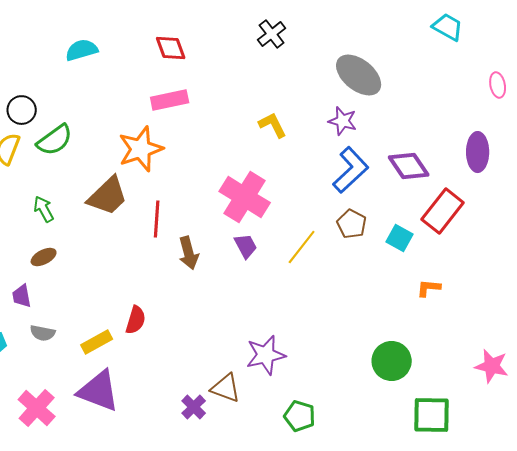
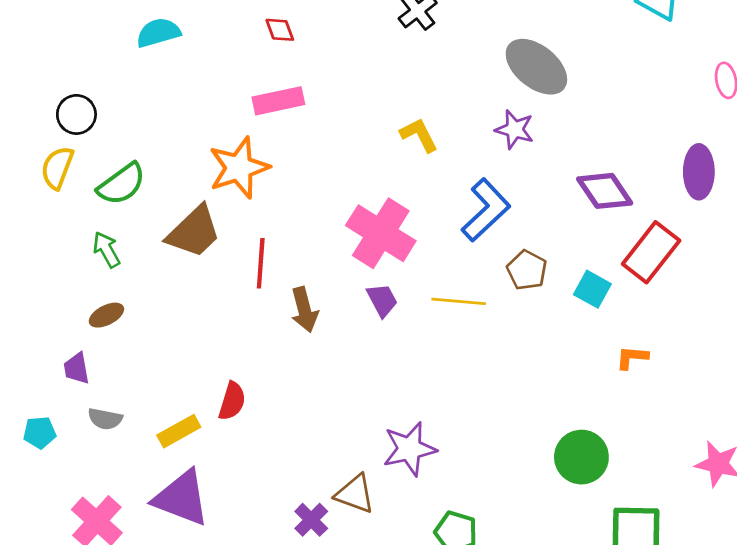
red diamond: (171, 48) -> (280, 30), size x0.7
green semicircle: (55, 140) -> (121, 184), moved
blue L-shape: (351, 170) -> (486, 210), moved
yellow line: (302, 247) -> (459, 301), turned 57

